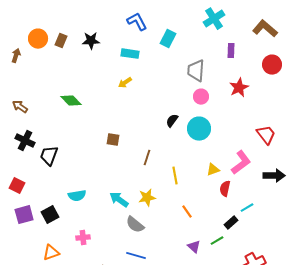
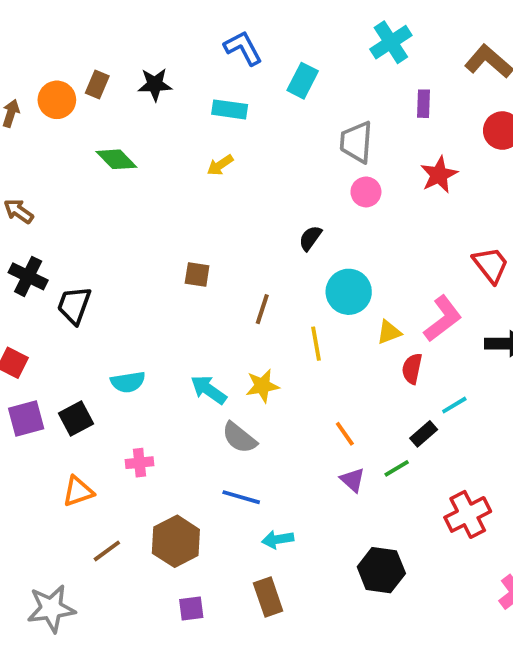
orange circle: (38, 39) -> (57, 100), moved
green diamond: (71, 101) -> (116, 159), moved
cyan circle: (199, 129) -> (349, 292), moved
orange line: (187, 212) -> (345, 434), moved

